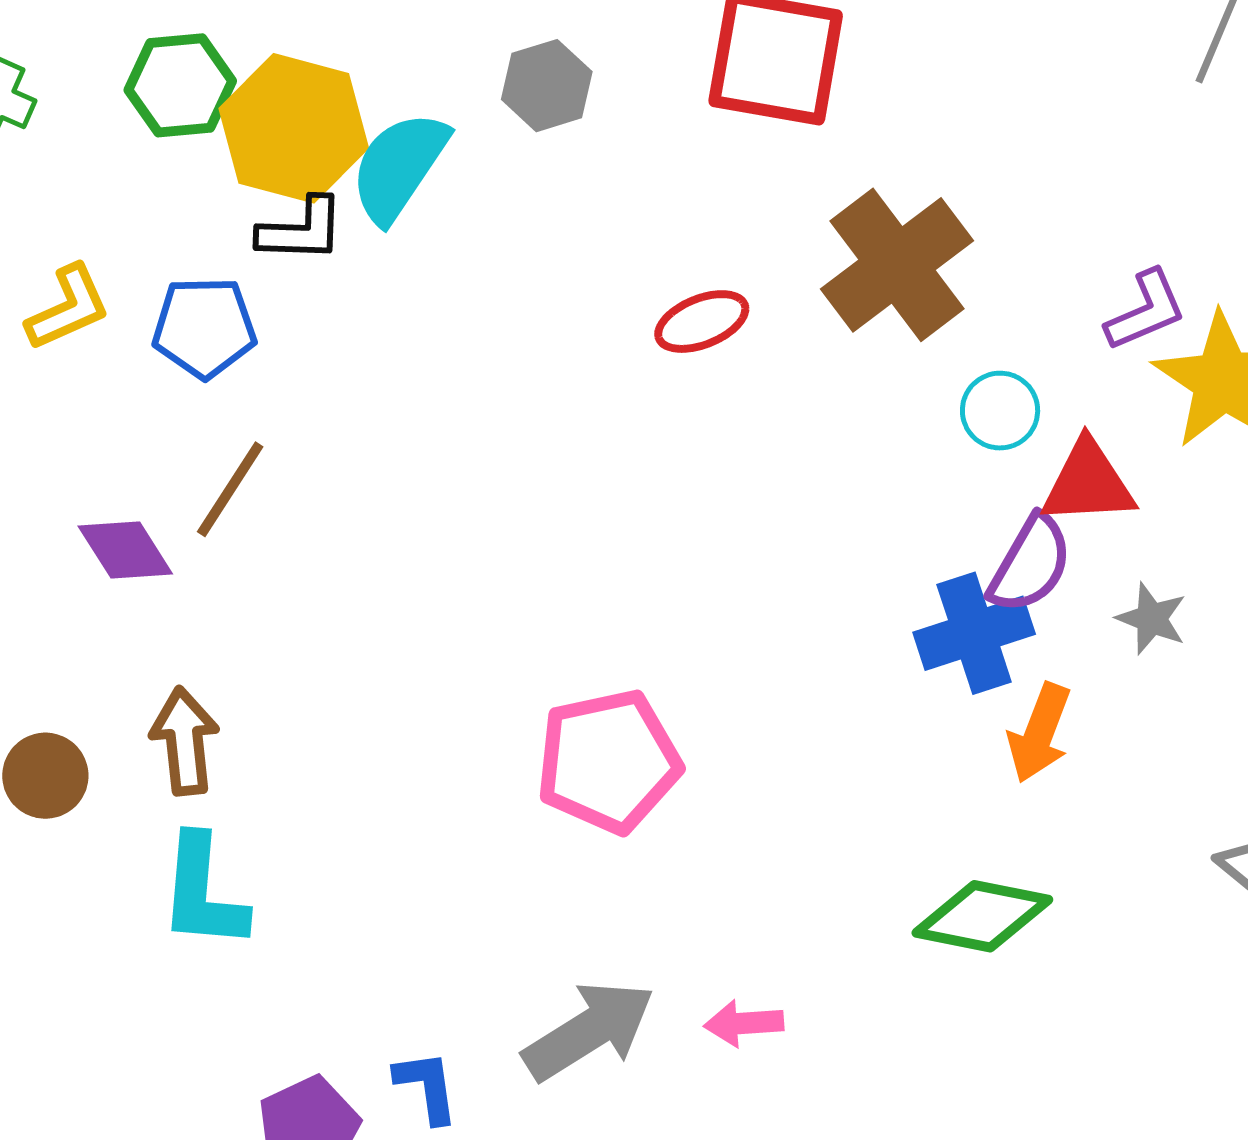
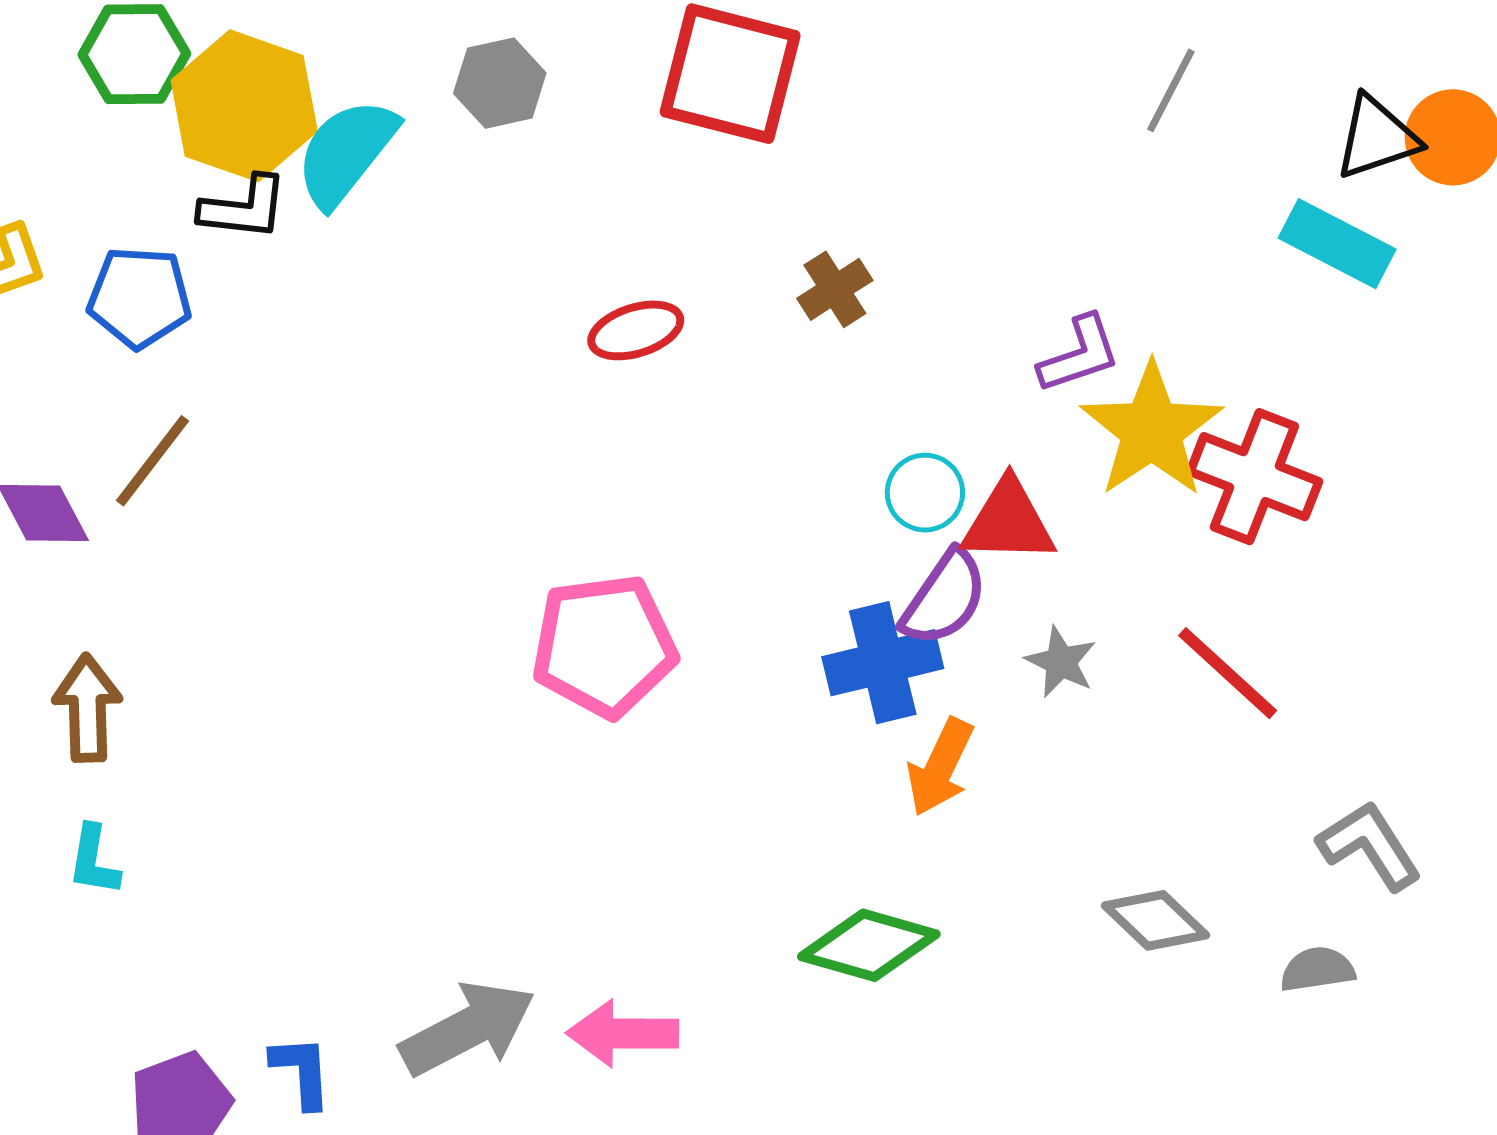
brown cross: (897, 265) -> (835, 289), size x0.5
cyan circle: (1000, 411) -> (925, 493), moved
pink pentagon: (608, 761) -> (604, 646), moved
cyan L-shape: (203, 892) -> (94, 860), size x0.6
pink arrow: (744, 1023) -> (623, 1033), size x1.4

